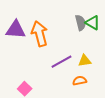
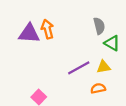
green triangle: (93, 23) -> (112, 43), moved
orange arrow: (40, 34) -> (47, 29), moved, size x0.7

